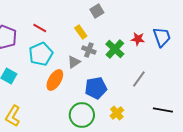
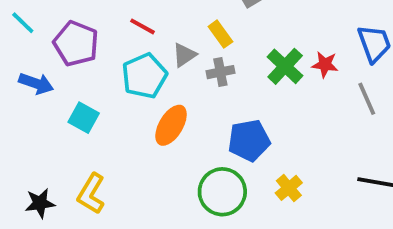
red star: (138, 39) -> (325, 64), moved
gray cross: (89, 50) -> (220, 72), moved, turned -32
gray triangle: (74, 62) -> (184, 55), moved
gray line: (139, 79) -> (367, 99), moved, turned -60

